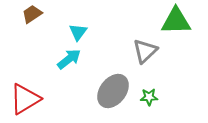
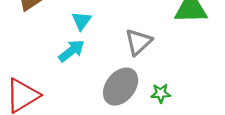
gray triangle: (145, 51) -> (138, 42), moved

